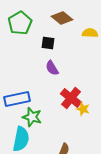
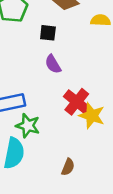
yellow star: (83, 109) -> (92, 116), size x1.5

